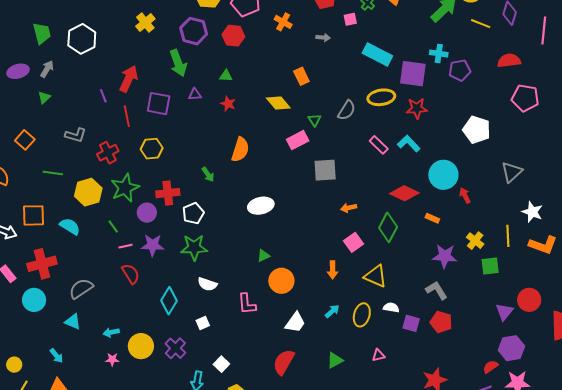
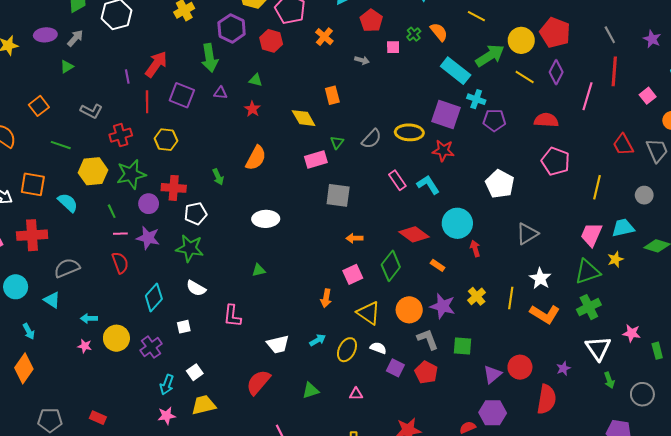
cyan rectangle: (377, 54) -> (456, 71), moved
green square: (490, 266) -> (462, 346), moved
orange circle: (281, 281) -> (409, 310), moved
cyan circle: (34, 300) -> (16, 287), moved
white trapezoid: (295, 322) -> (278, 344), turned 30

